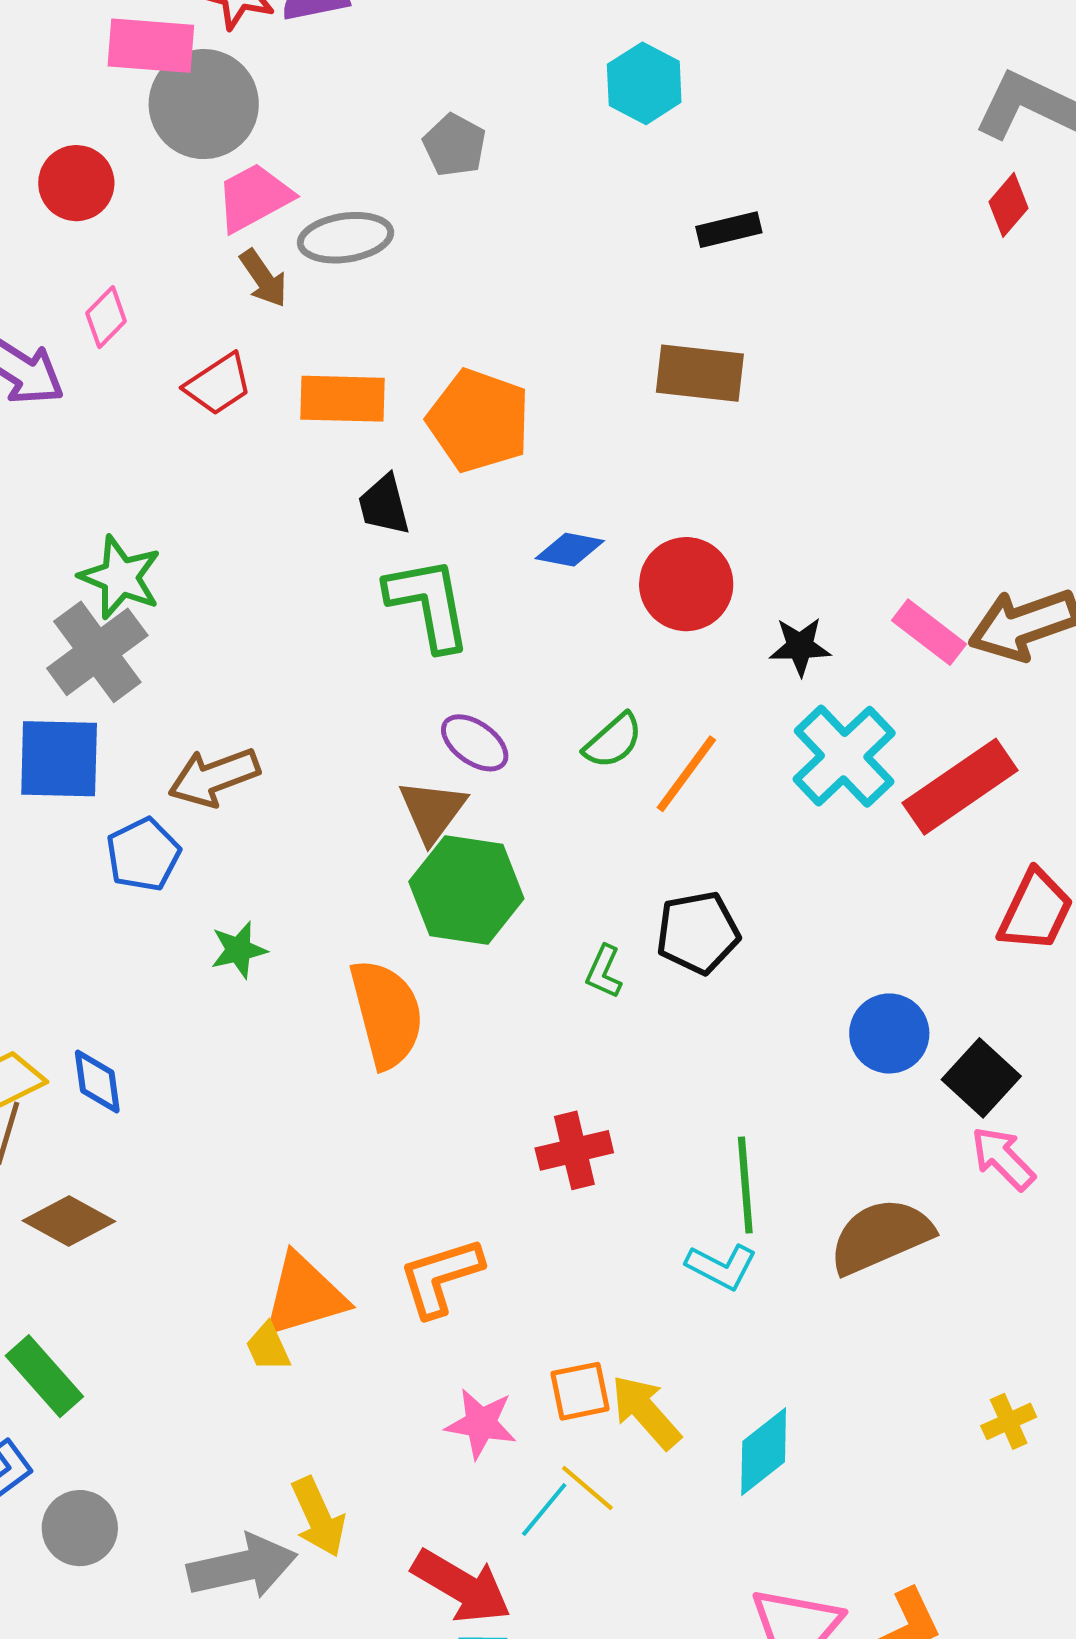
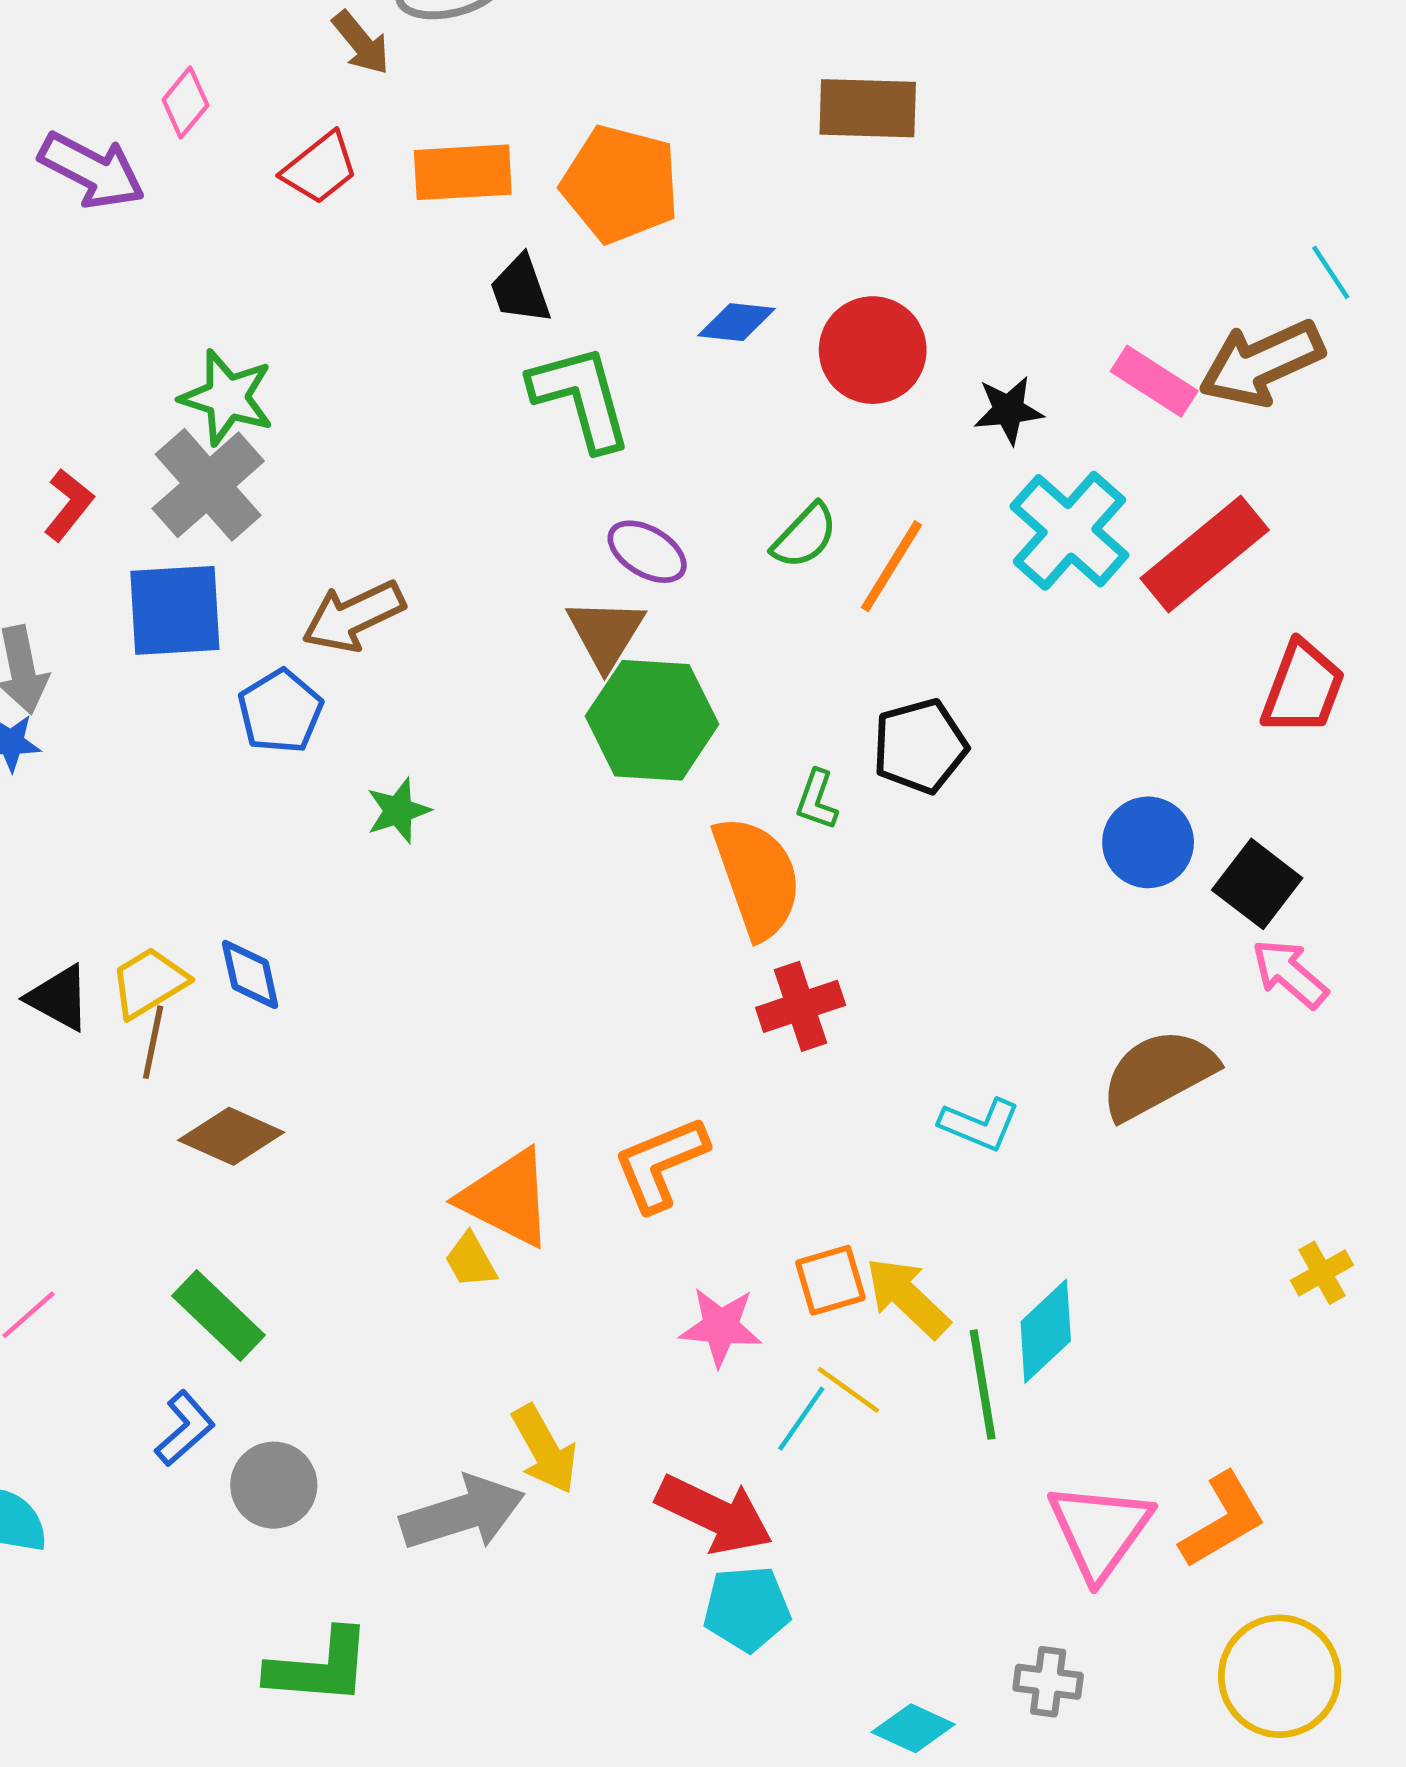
orange semicircle: (387, 1014) -> (757, 877), moved
green line: (745, 1185) -> (983, 1384), moved
orange triangle: (304, 1295) -> (507, 1198), turned 48

